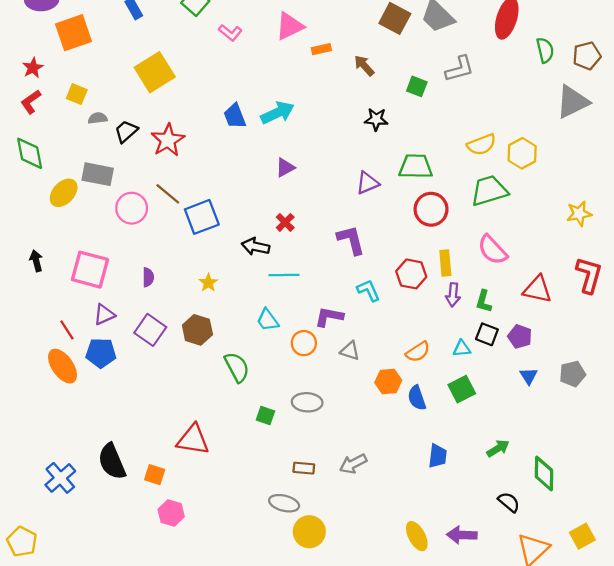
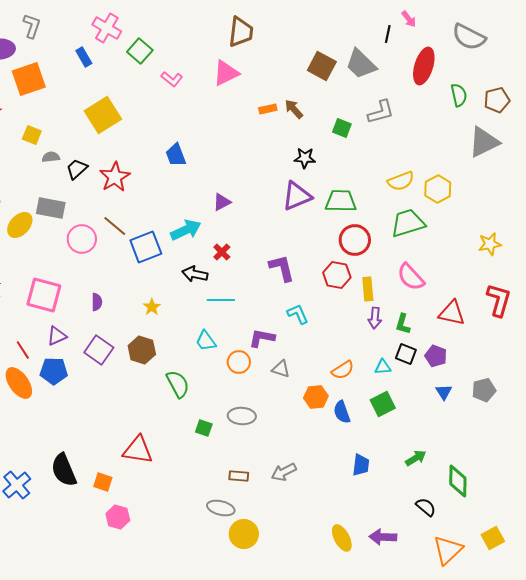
orange rectangle: (321, 49) -> (268, 109), moved
cyan arrow: (277, 113) -> (186, 230), moved
purple triangle: (367, 183) -> (297, 196), moved, size x1.4
red hexagon: (411, 274) -> (337, 275), moved

